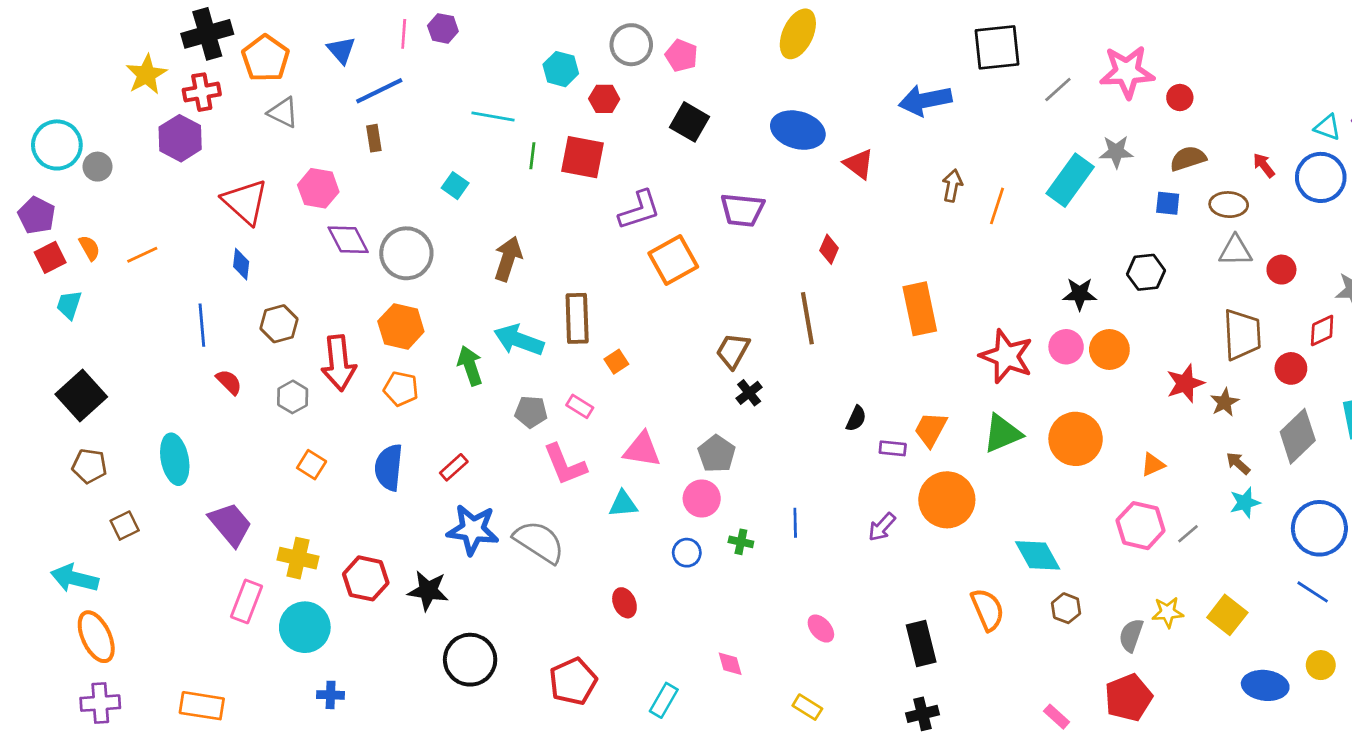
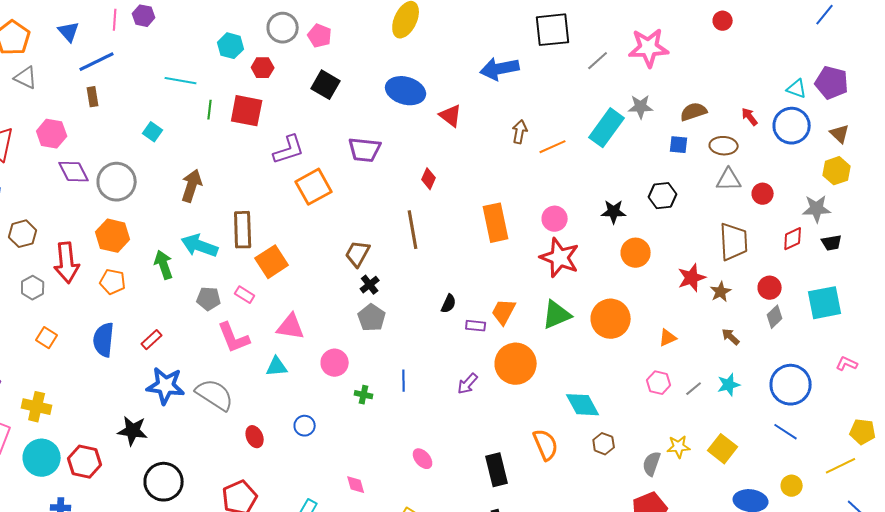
red circle: (1180, 98) -> (723, 21), moved
orange line: (997, 206) -> (553, 147), turned 48
pink circle: (1066, 347) -> (555, 219), moved
orange square: (616, 362) -> (272, 262), size x1.8
red circle: (1291, 368) -> (770, 288), moved
gray diamond: (1298, 436) -> (775, 317), size x0.6
gray pentagon: (717, 454) -> (372, 318), moved
cyan star: (1245, 503) -> (729, 385), moved
pink hexagon: (1141, 526) -> (659, 383), size x0.7
blue circle: (687, 553) -> (305, 426), moved
red hexagon: (366, 578) -> (85, 462), moved
red ellipse: (624, 603) -> (255, 437), moved

